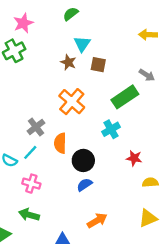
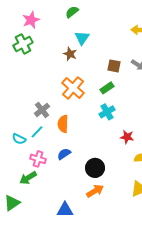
brown square: (98, 65) -> (114, 66), moved
green rectangle: (125, 97) -> (107, 88), moved, size x0.6
black circle: (83, 160) -> (95, 168), moved
blue semicircle: (84, 185) -> (64, 154), moved
green arrow: (29, 215) -> (28, 178), moved, turned -48

